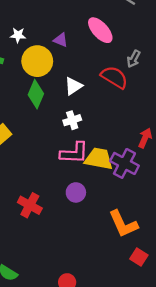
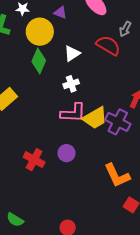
yellow trapezoid: (99, 159) -> (95, 118), turned 140
purple circle: (76, 192) -> (67, 153), moved

